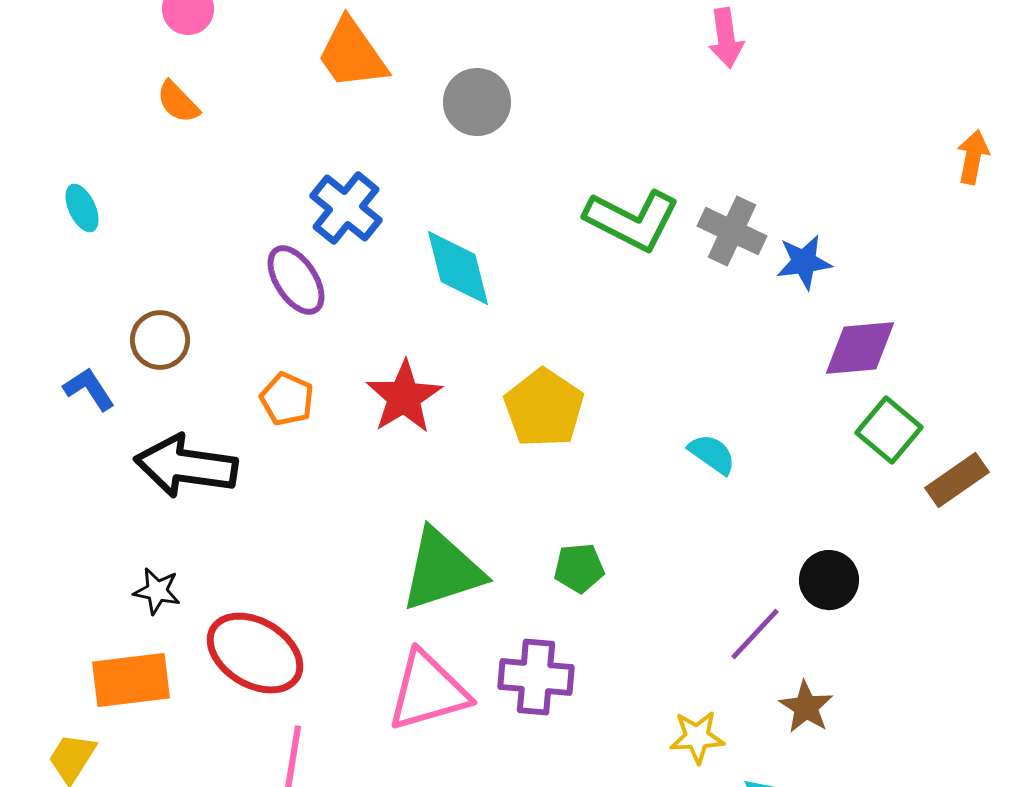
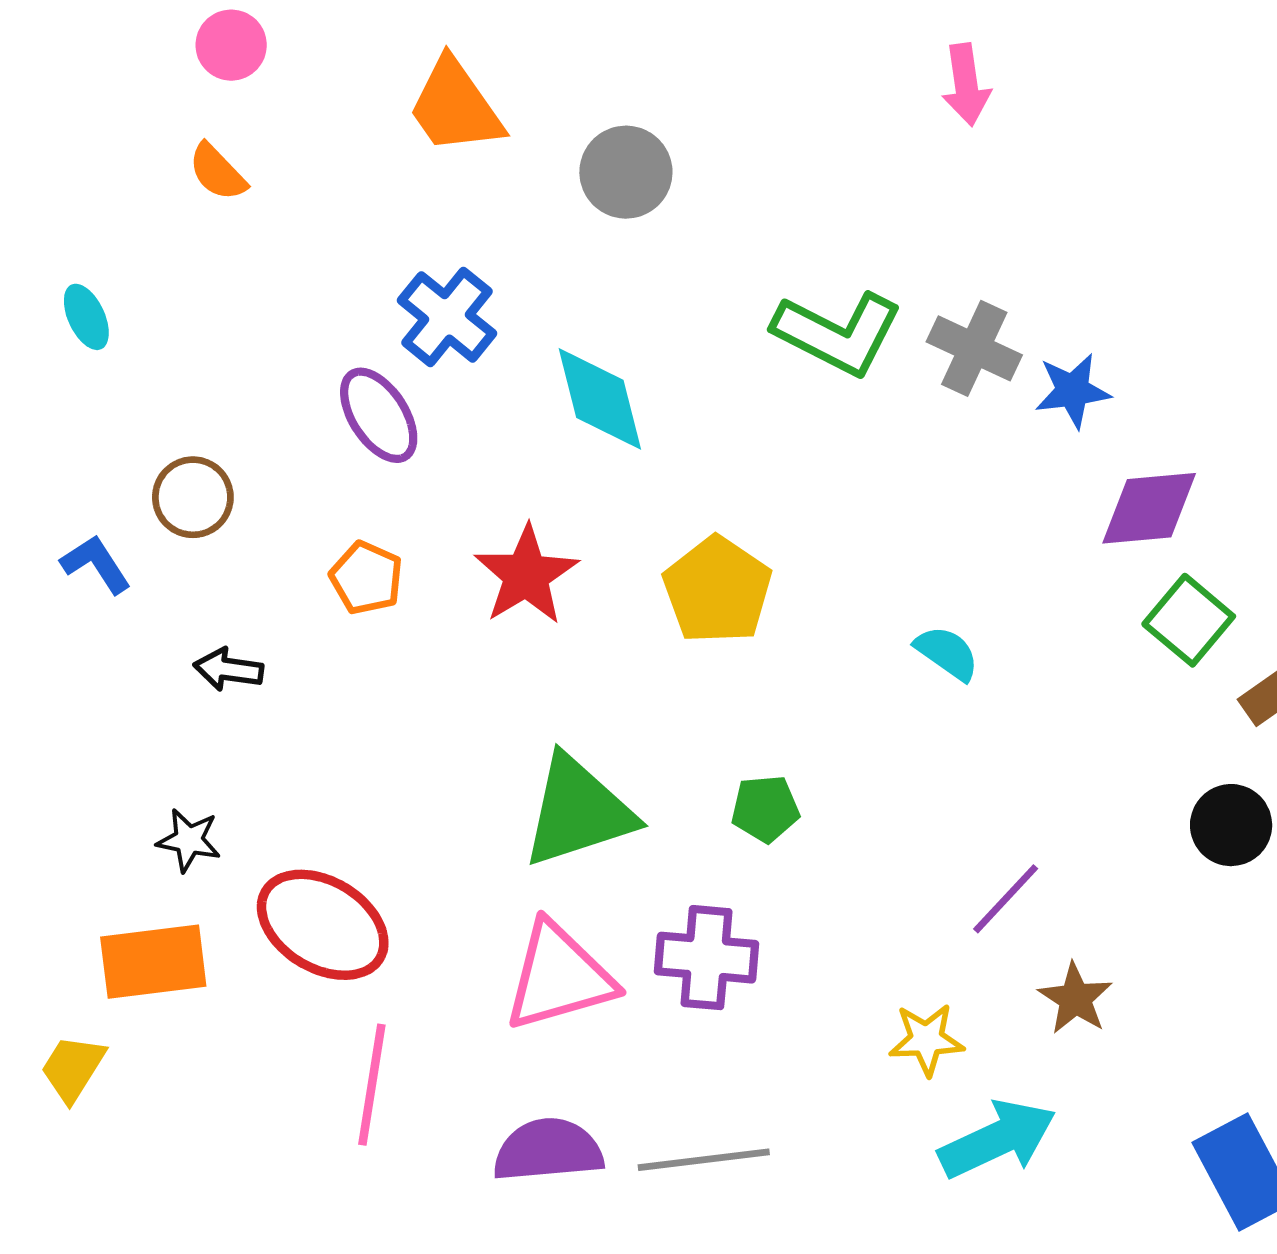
black arrow: (186, 466) -> (228, 669), size x0.5
black circle: (829, 580) -> (1231, 825), moved

